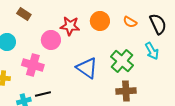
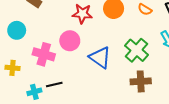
pink circle: (51, 40) -> (70, 41), moved

